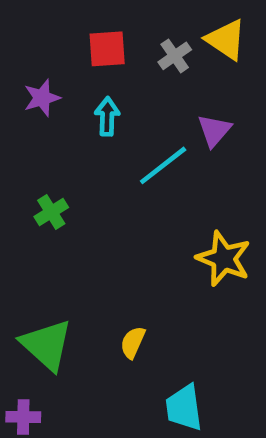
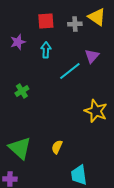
gray cross: (175, 56) -> (75, 24), turned 32

